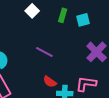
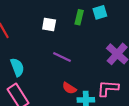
white square: (32, 11) -> (49, 24), moved, turned -32
cyan square: (83, 20) -> (100, 12), moved

